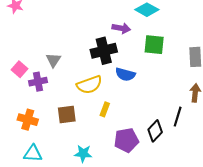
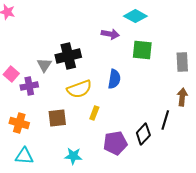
black cross: (104, 51) -> (68, 56), moved
blue semicircle: (125, 74) -> (114, 79), turned -96

